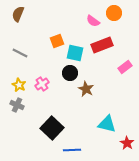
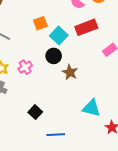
cyan square: (75, 53) -> (59, 36), turned 30
black square: (52, 128) -> (35, 112), size x0.6

